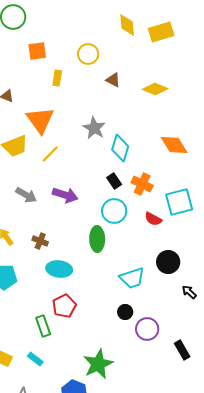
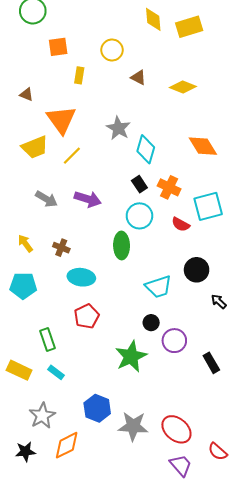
green rectangle: (43, 326) -> (48, 340), moved
green star: (98, 364) -> (131, 356), moved

